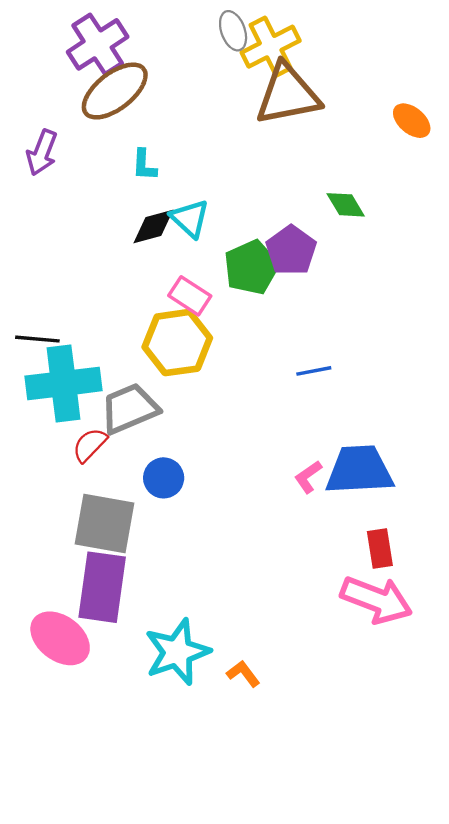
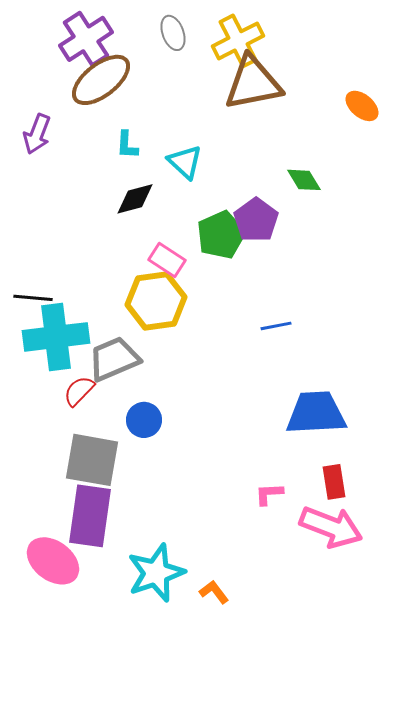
gray ellipse: (233, 31) -> (173, 33), moved
cyan triangle: (190, 218) -> (185, 162), moved
pink L-shape: (308, 477) -> (269, 494), moved, turned 32

